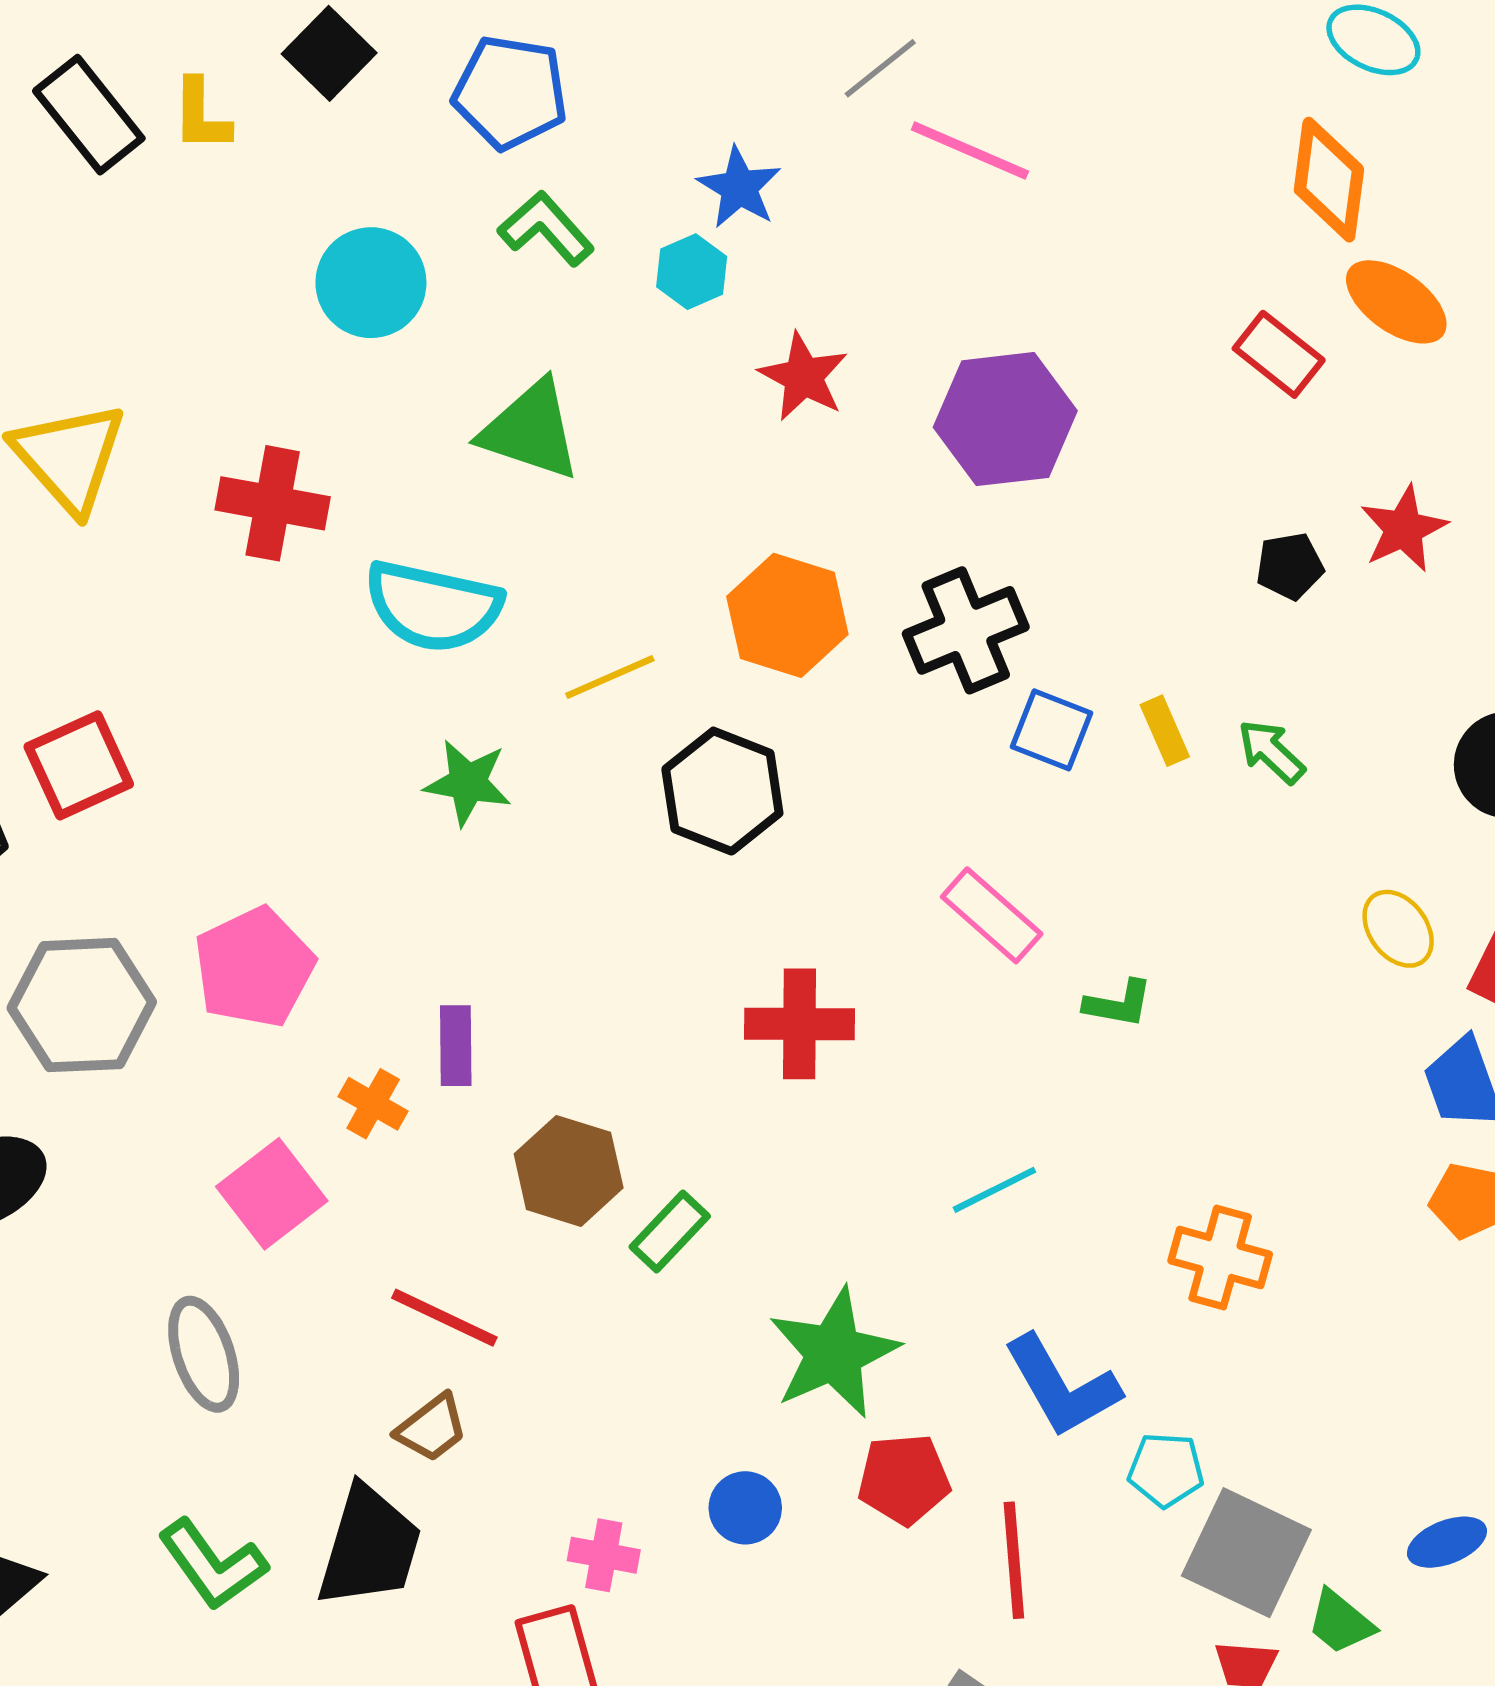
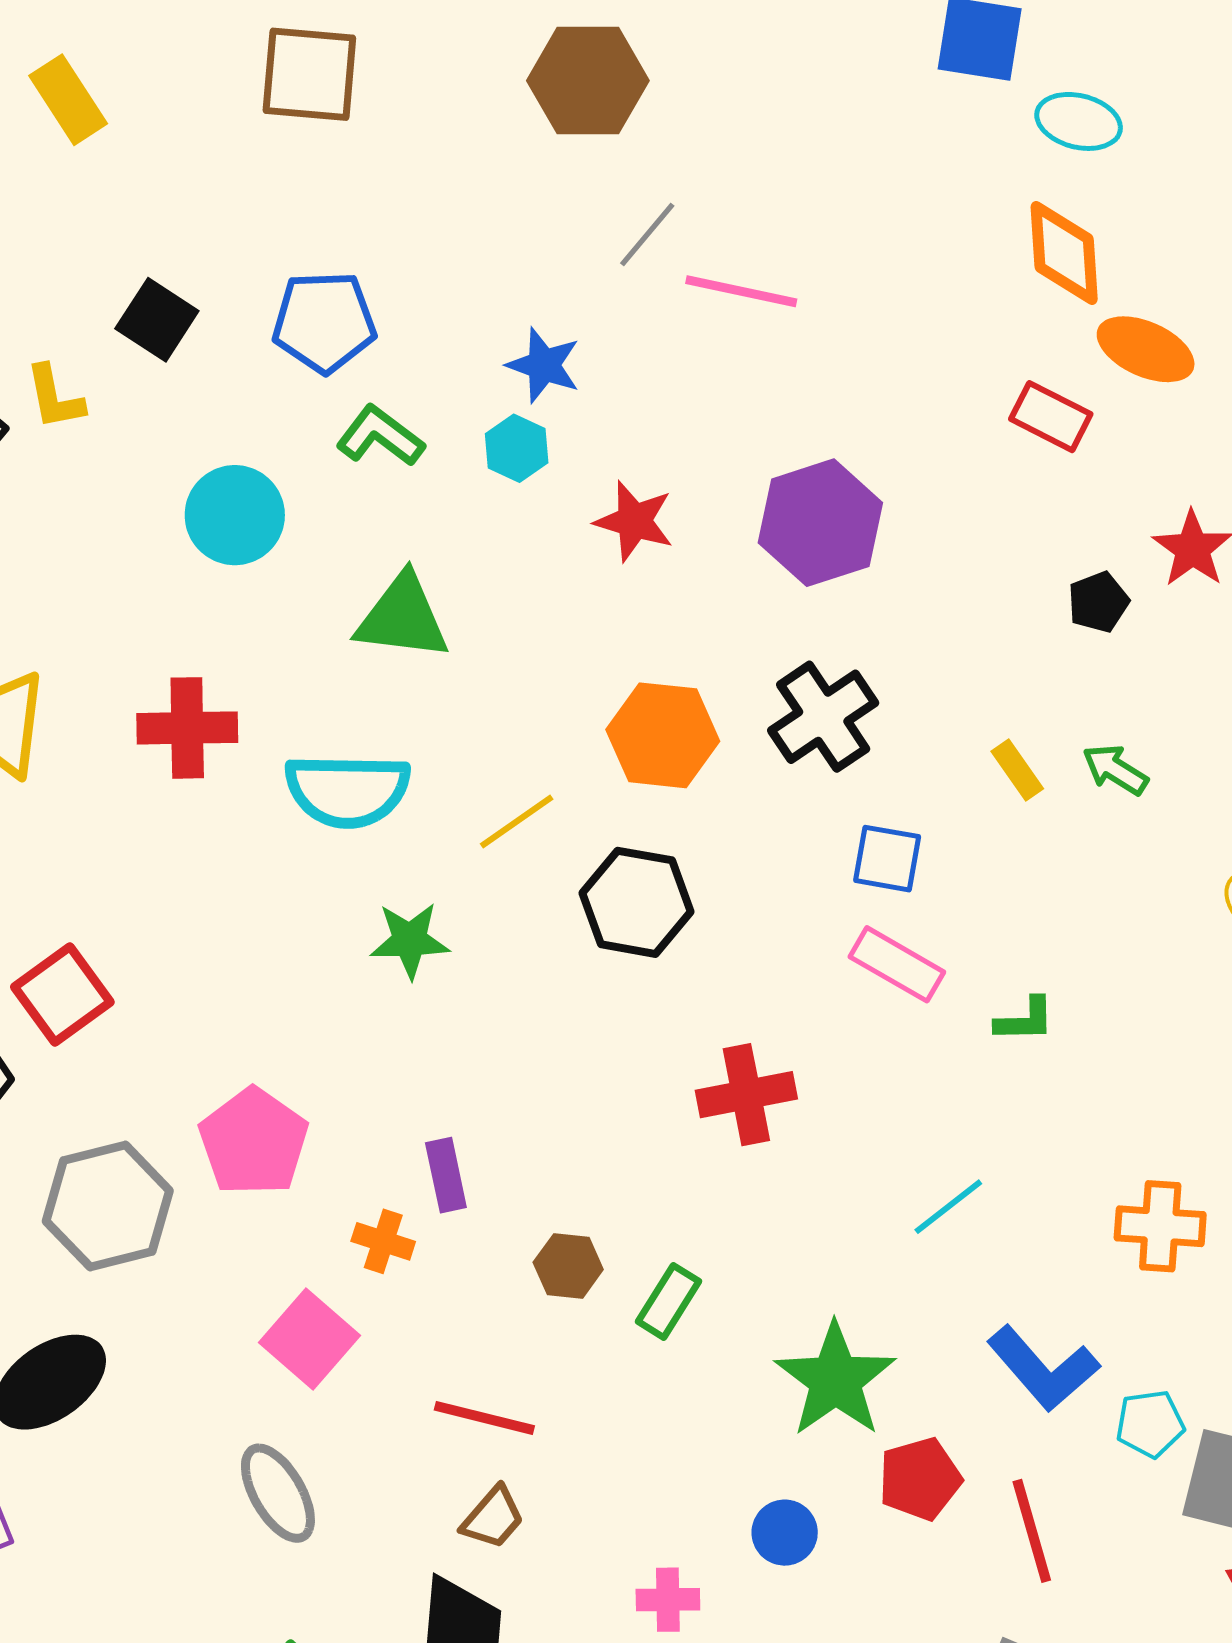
blue square: (1051, 730) -> (887, 859), moved
brown hexagon: (569, 1171) -> (568, 1266), size x0.7

